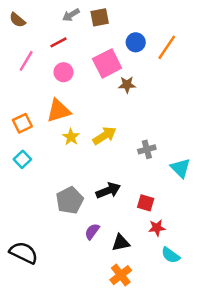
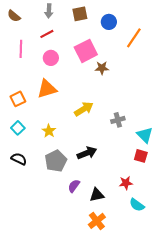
gray arrow: (71, 15) -> (49, 11), moved, turned -56
blue circle: (136, 42) -> (109, 22), moved
pink line: (26, 61) -> (21, 49), turned -30
yellow star: (71, 137) -> (49, 131), moved
red square: (146, 203) -> (141, 156), moved
black semicircle: (24, 253) -> (19, 159), moved, size x0.7

